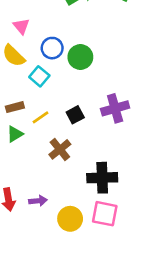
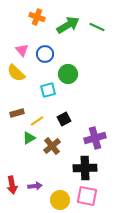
blue circle: (52, 48) -> (45, 54), moved
cyan square: (39, 76) -> (48, 90), moved, turned 35
purple cross: (115, 108) -> (95, 138), moved
green triangle: (15, 134) -> (29, 138), moved

